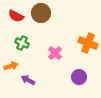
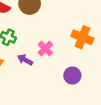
purple arrow: (28, 80) -> (25, 60), moved

